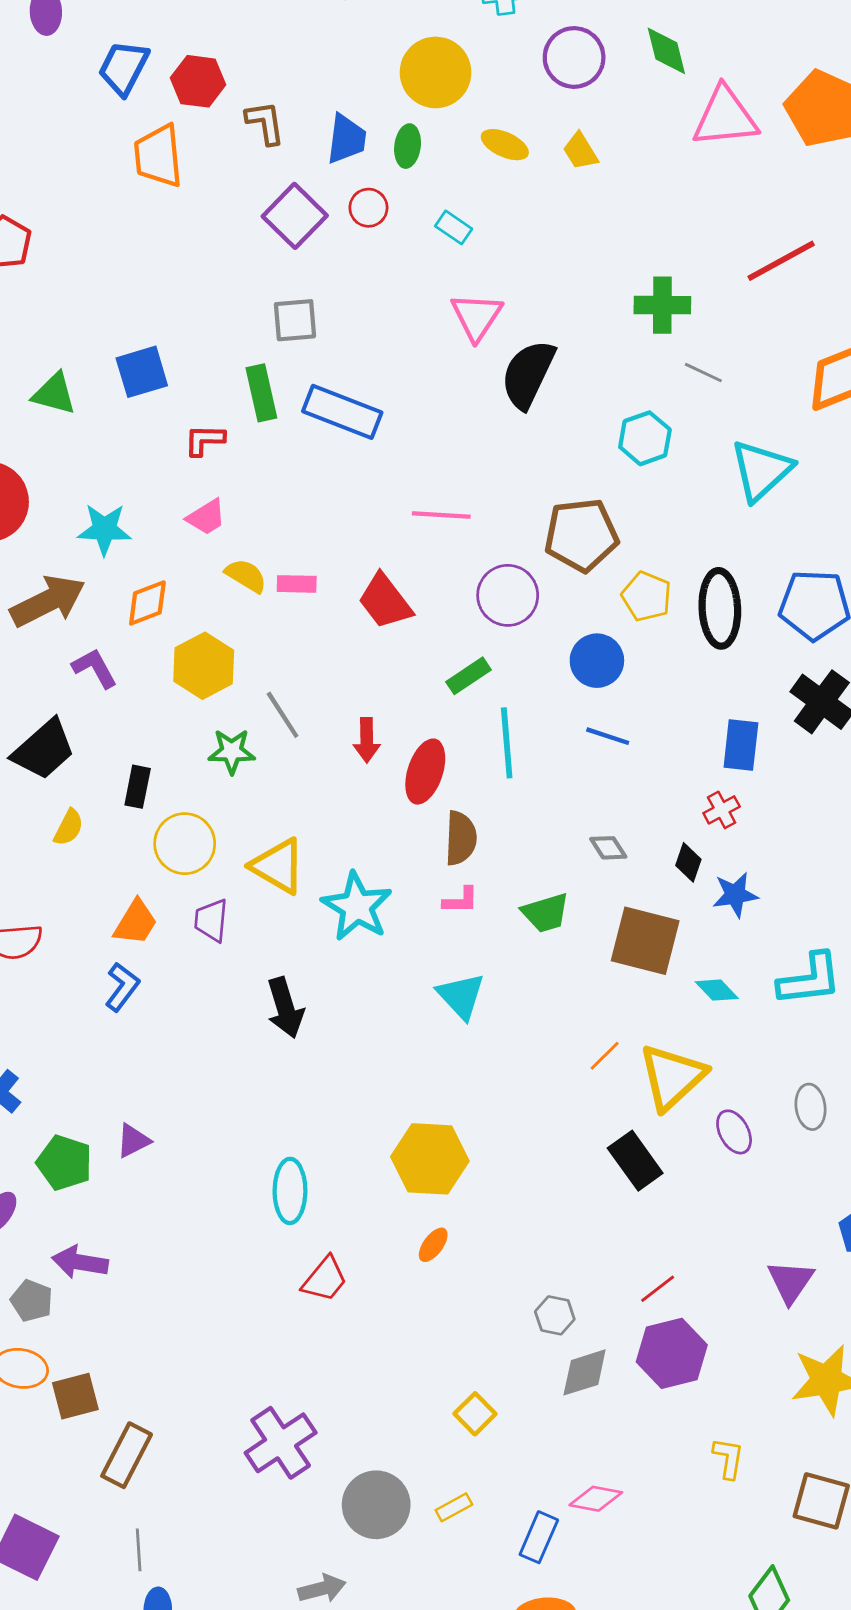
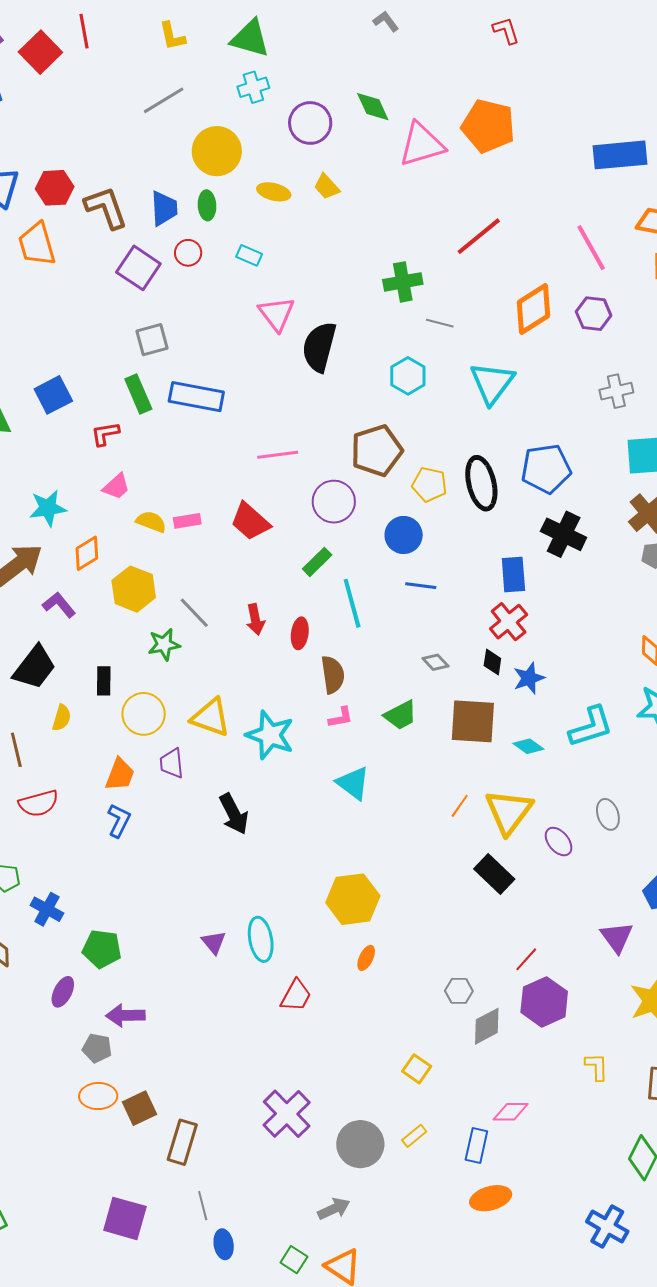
brown L-shape: (265, 123) -> (106, 208), size x1.4
red ellipse: (425, 772) -> (300, 633), size x0.7
red cross: (722, 810) -> (509, 622), size x1.5
purple triangle: (133, 1141) -> (214, 942), moved, turned -32

